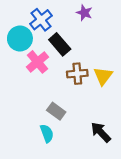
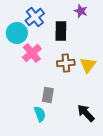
purple star: (84, 13) -> (81, 11), moved
black rectangle: (60, 44) -> (61, 31), moved, turned 42
gray rectangle: (56, 111) -> (48, 95), turned 63

